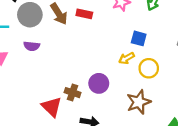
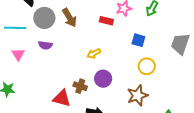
red rectangle: (84, 14) -> (106, 21), moved
yellow arrow: (127, 58) -> (94, 53), moved
red triangle: (52, 107) -> (62, 98), turned -30

